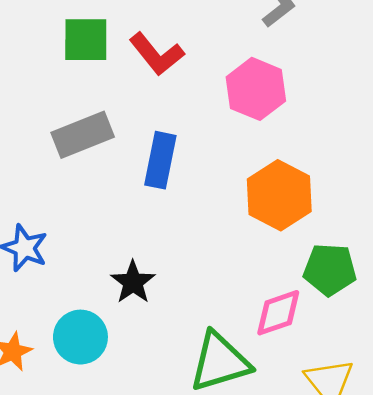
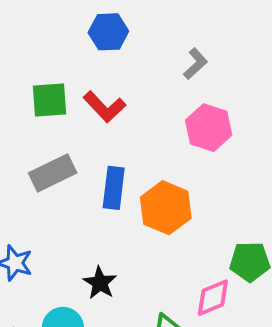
pink hexagon: (256, 89) -> (209, 128), moved
orange hexagon: (279, 195) -> (166, 208), moved

